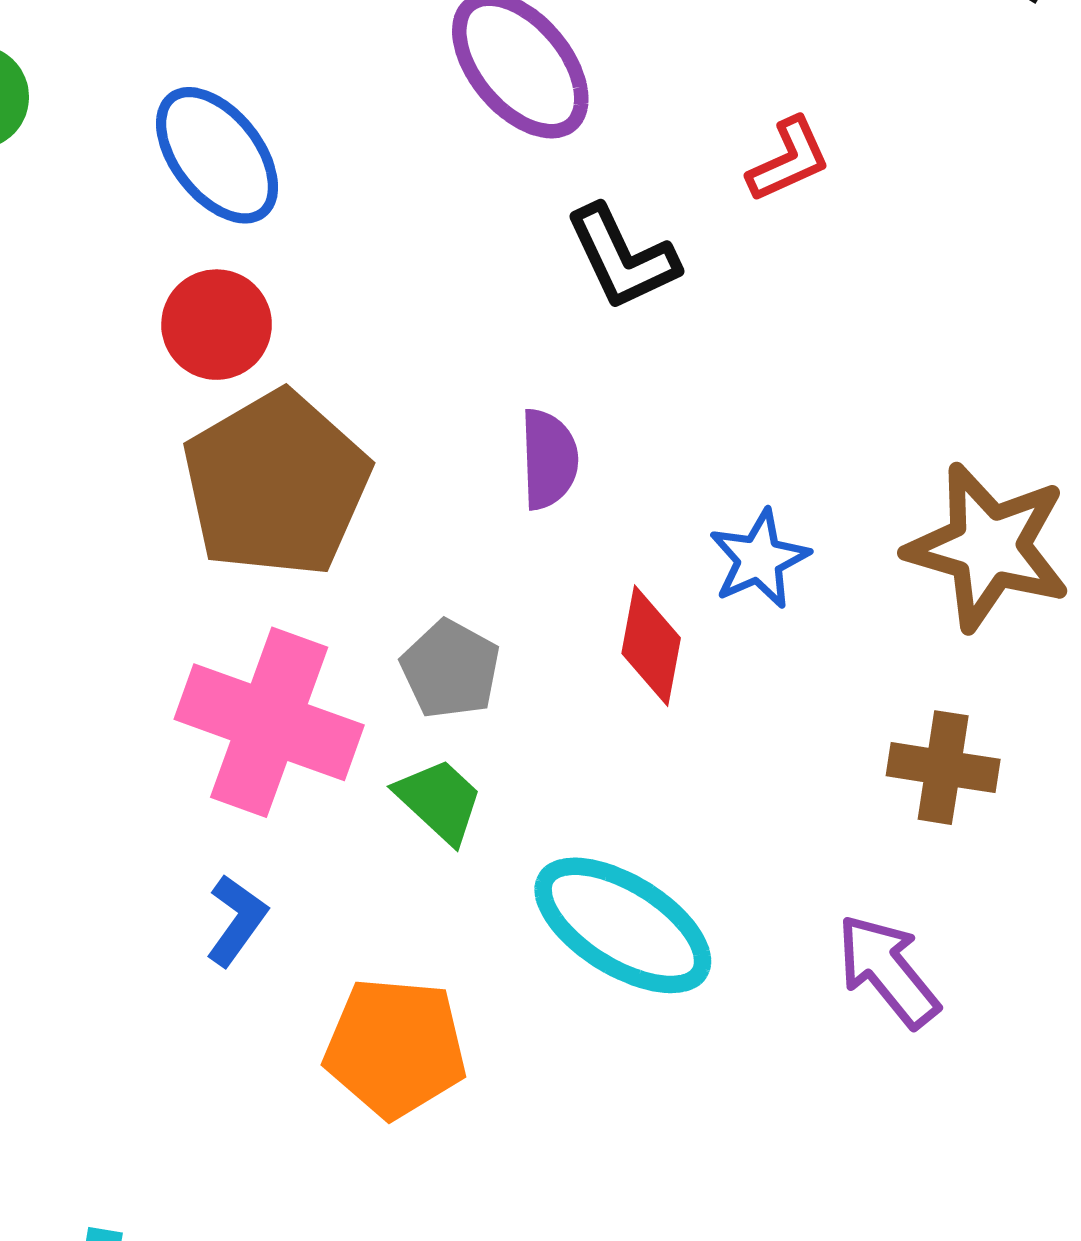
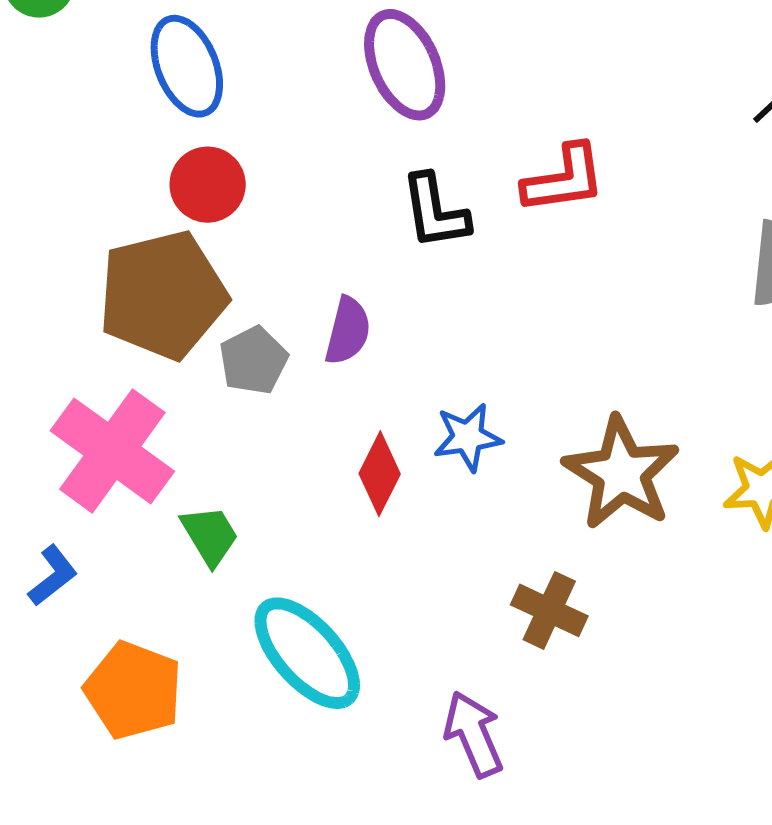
red L-shape: (789, 160) -> (564, 179), size x1.4
red circle: (217, 325) -> (208, 185), moved
gray pentagon: (450, 669) -> (253, 360), moved

